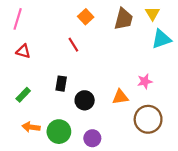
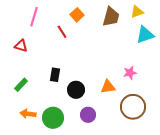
yellow triangle: (153, 13) -> (137, 12), turned 40
pink line: (18, 19) -> (34, 17), moved
red line: (73, 45) -> (62, 32), moved
purple circle: (92, 138) -> (88, 115), moved

